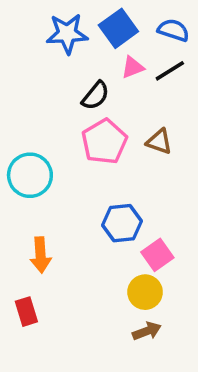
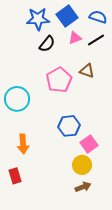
black semicircle: (95, 96) -> (47, 44), moved
brown triangle: (159, 142) -> (87, 71), moved

